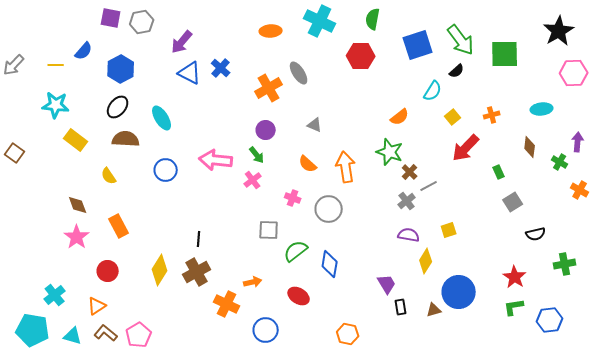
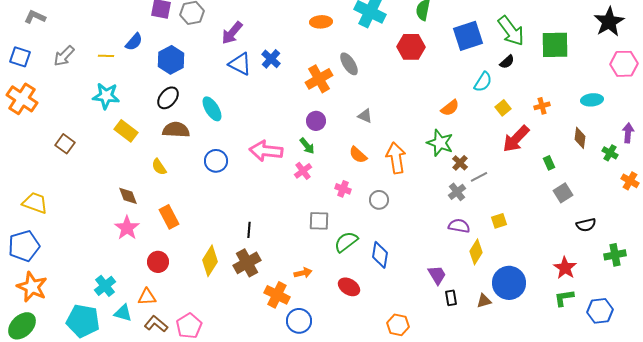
gray circle: (329, 209) -> (379, 200), size x0.7
orange triangle: (97, 306) -> (147, 297), turned 30
blue circle: (266, 330) -> (299, 321), moved
cyan triangle: (73, 336) -> (123, 313), moved

